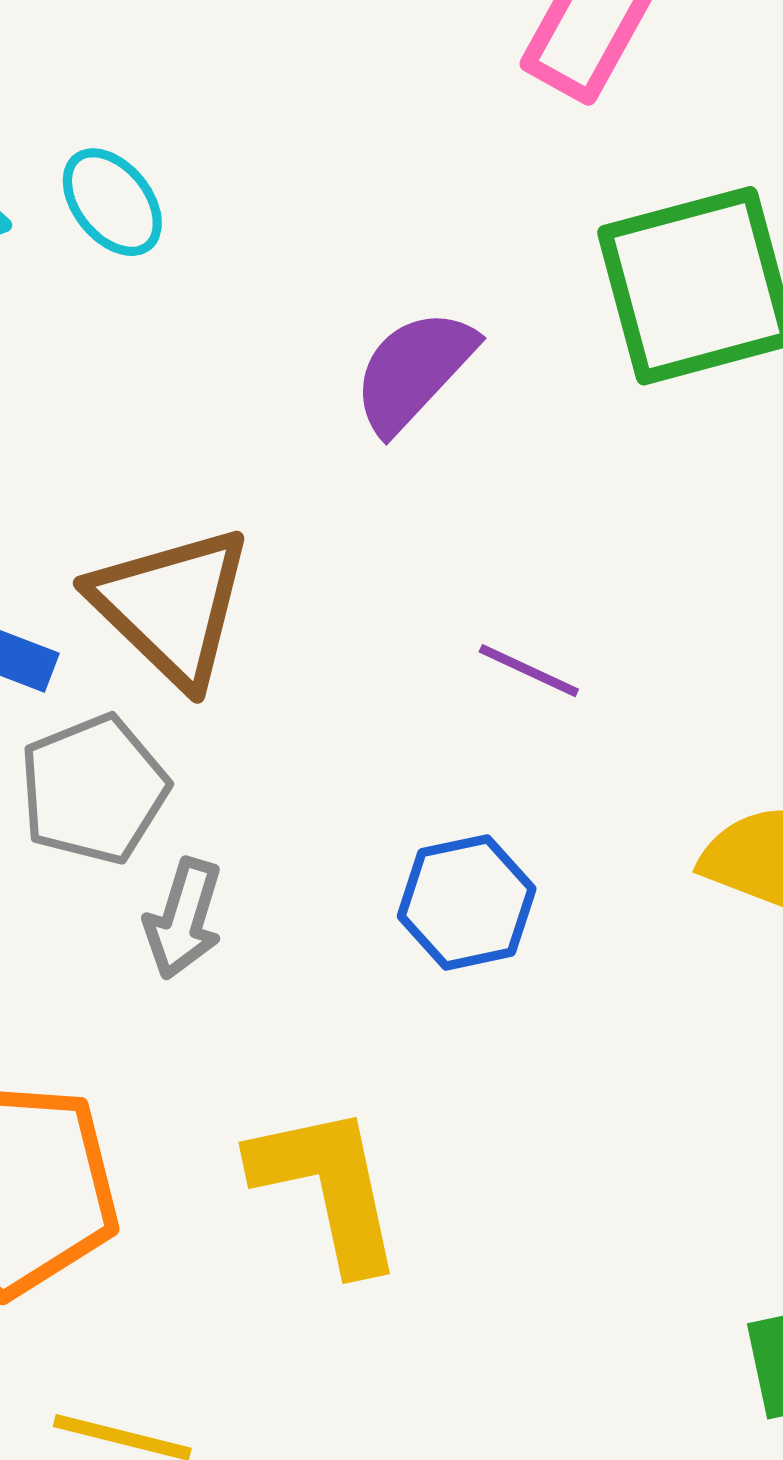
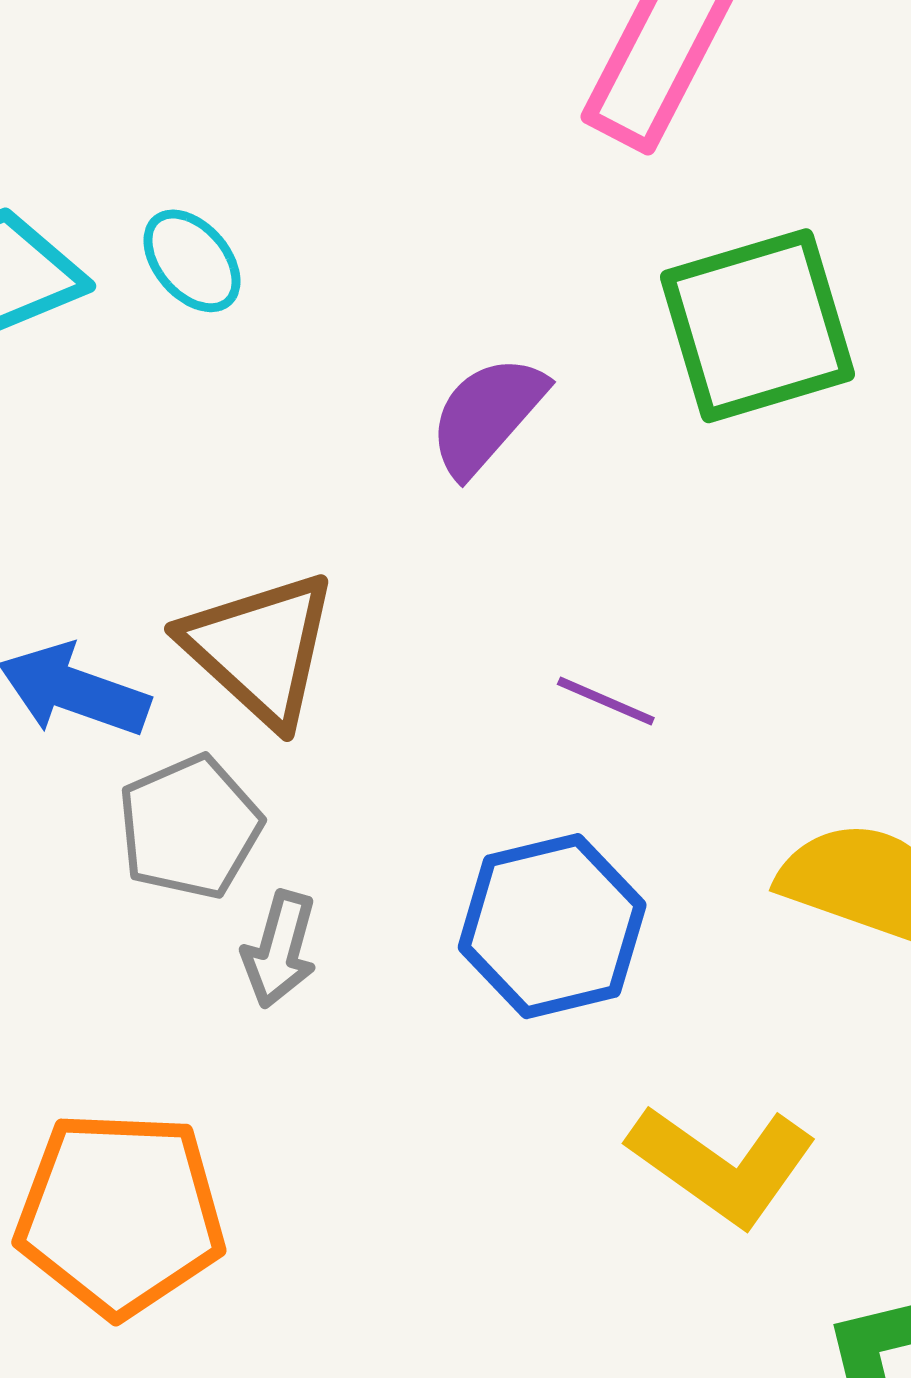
blue hexagon: (467, 902) -> (552, 926), size x1.4
yellow L-shape: (328, 1187) -> (722, 1165), moved, turned 139

